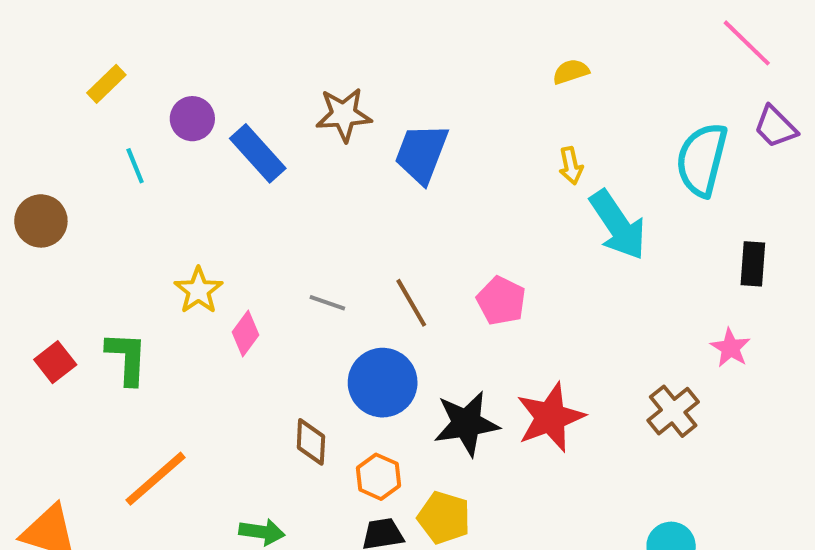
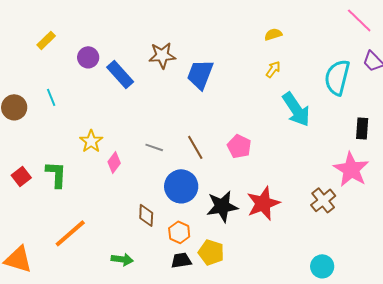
cyan line: (135, 166) -> (51, 97), moved
yellow arrow: (571, 166) -> (273, 69), moved, turned -132
pink star: (730, 348) -> (351, 169), size x1.8

